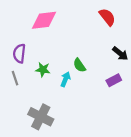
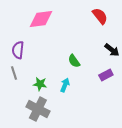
green star: (43, 70) -> (40, 84), moved
cyan arrow: (65, 79) -> (65, 85), moved

